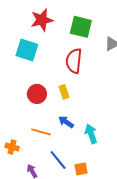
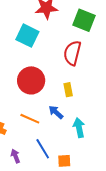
yellow rectangle: (64, 92) -> (68, 90), moved
red circle: (37, 94) -> (31, 80), size x1.4

